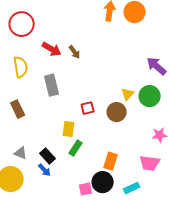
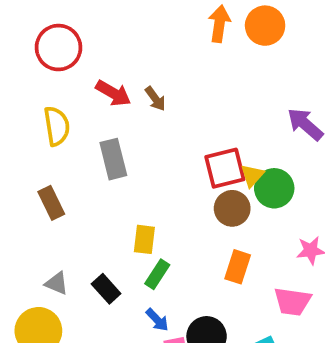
green circle: (150, 96) -> (274, 188), moved
red square: (88, 108) -> (225, 168), moved, size x1.6
orange rectangle: (111, 161) -> (238, 267), moved
blue arrow: (45, 170) -> (157, 320), moved

